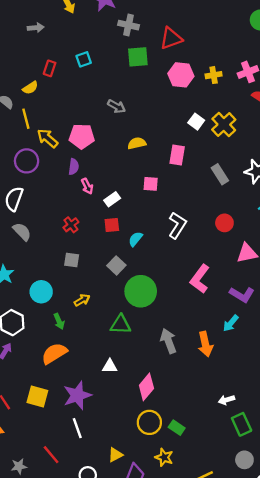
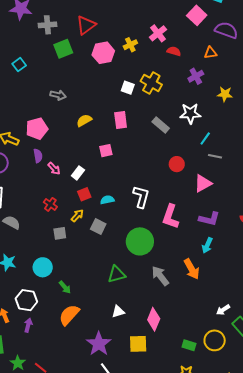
white L-shape: (177, 225) -> (141, 197), moved
cyan semicircle: (136, 239) -> (107, 200), turned 56
green circle: (141, 291) -> (140, 241), moved
yellow arrow: (82, 300) -> (77, 216), moved
yellow square: (37, 396) -> (138, 344), moved
yellow circle: (149, 422) -> (215, 340), moved

